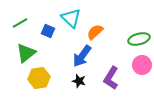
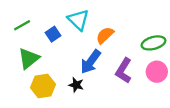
blue square: (48, 31) -> (53, 34), turned 32
purple L-shape: (111, 78) -> (124, 71), moved
black star: (79, 81) -> (76, 85), moved

